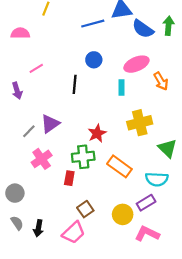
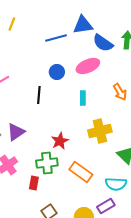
pink ellipse: (136, 64) -> (88, 66), moved

